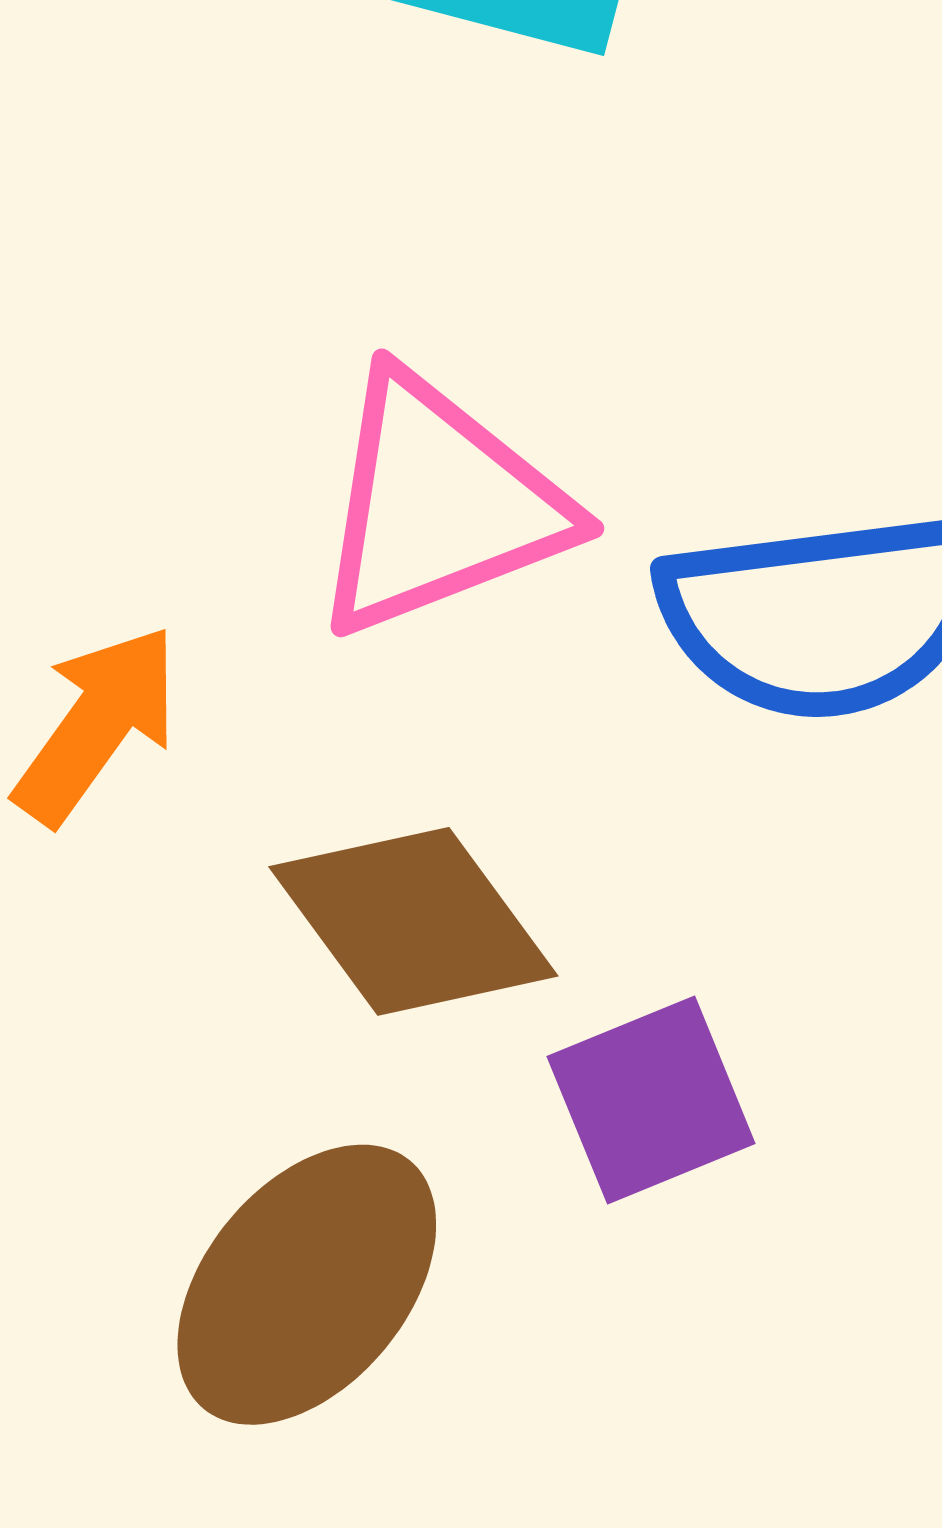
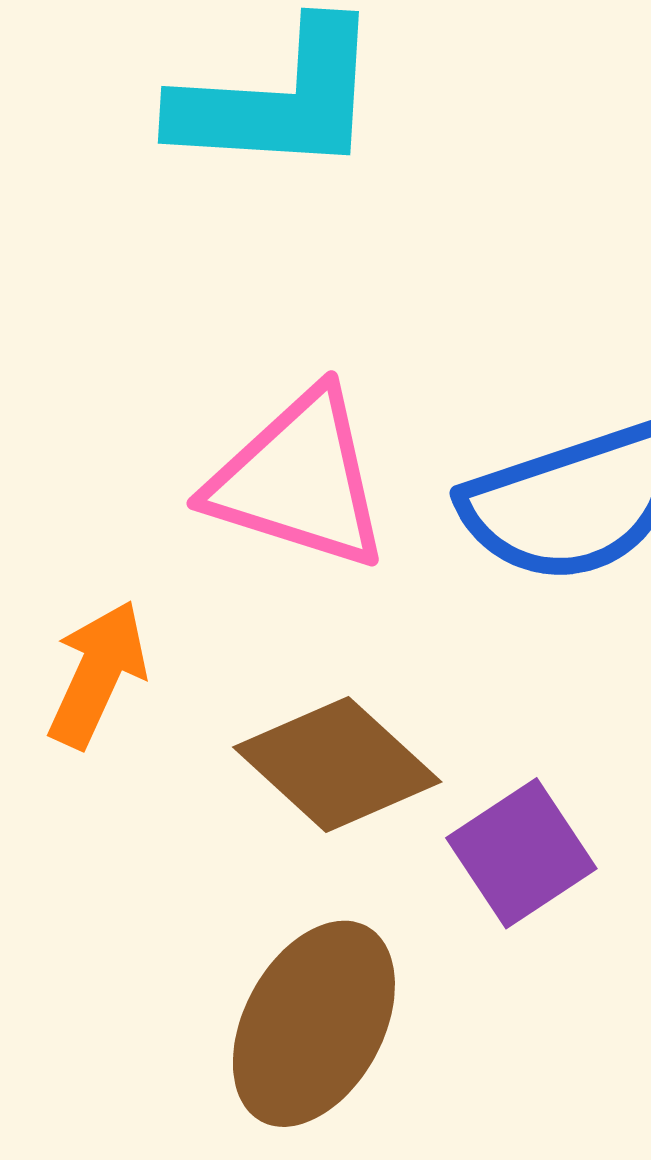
pink triangle: (439, 505) -> (299, 480), turned 50

